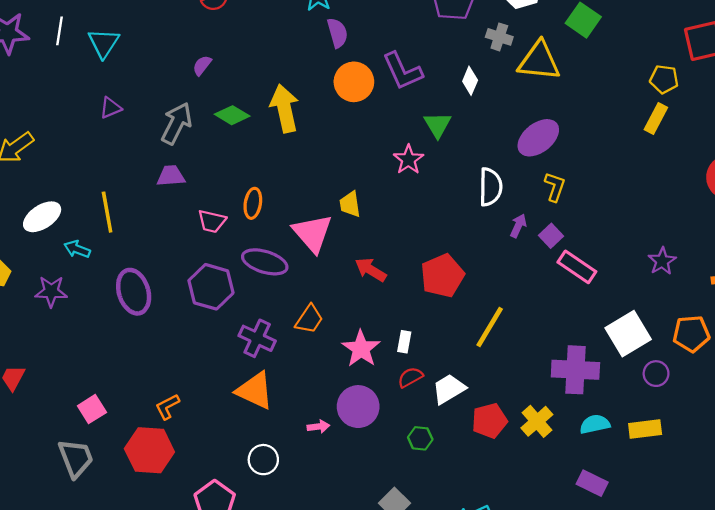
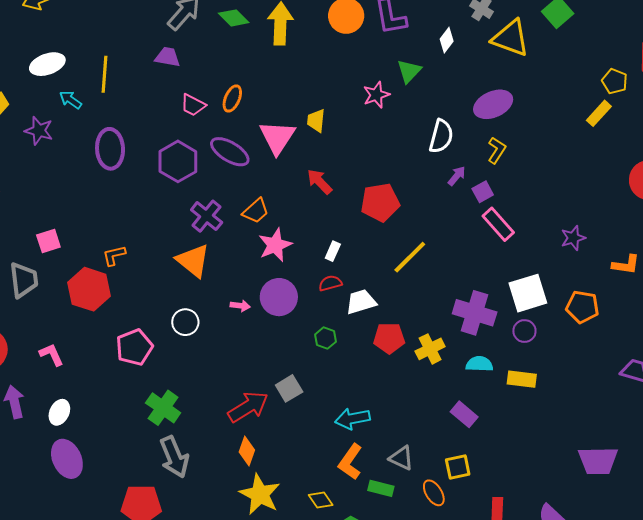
pink star: (361, 349) -> (275, 245), moved
purple circle: (656, 374) -> (524, 331), moved

